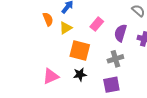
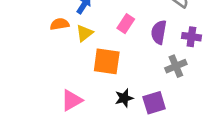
orange semicircle: (48, 19) -> (60, 24), turned -72
gray cross: (115, 59) -> (176, 66), moved
black star: (80, 74) -> (124, 98), moved

